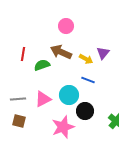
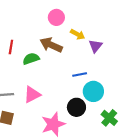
yellow arrow: (86, 59) -> (78, 34), moved
blue line: (88, 80) -> (80, 75), turned -32
cyan circle: (69, 95) -> (93, 91), moved

